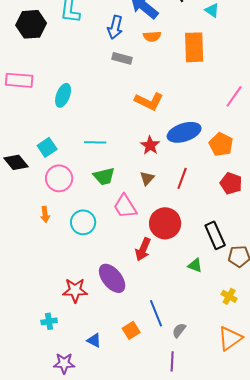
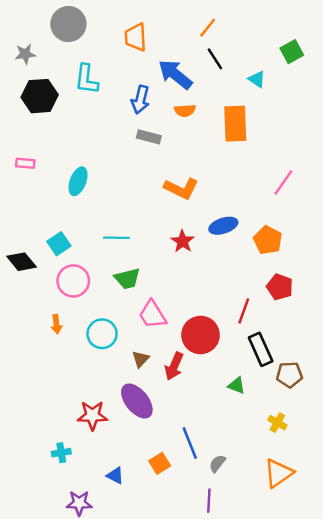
pink rectangle: (19, 80) -> (25, 163), size x0.6
blue ellipse: (184, 132) -> (223, 226), size x0.7
brown triangle: (147, 178) -> (140, 359), moved
red line: (182, 178) -> (244, 311), moved

